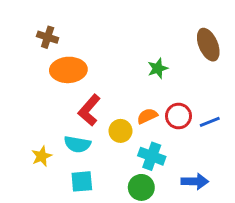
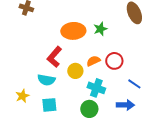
orange ellipse: (68, 70) -> (73, 31), moved
blue line: (210, 122) -> (134, 84), moved, turned 56
yellow star: (42, 156) -> (22, 96), moved

